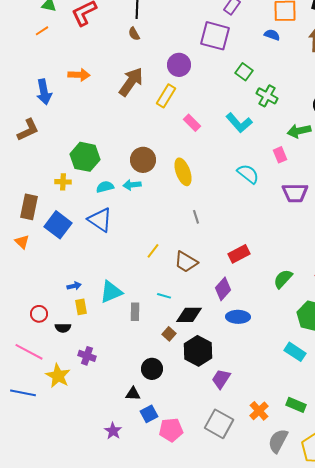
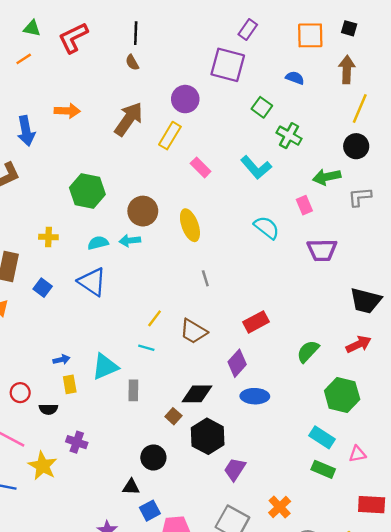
blue semicircle: (272, 35) -> (295, 78), moved
green hexagon: (85, 157) -> (87, 191), moved
blue square: (58, 225) -> (43, 288), size x0.6
cyan line: (164, 296) -> (146, 348), moved
green rectangle: (296, 405) -> (323, 469), moved

